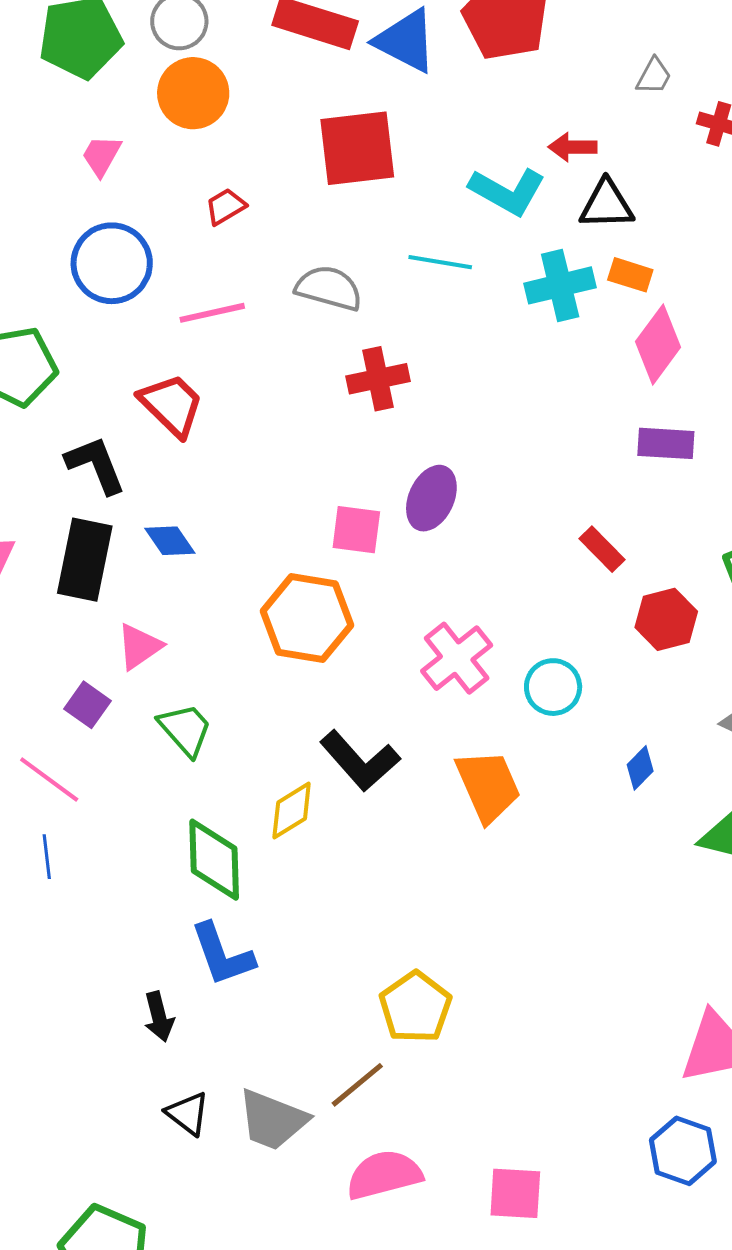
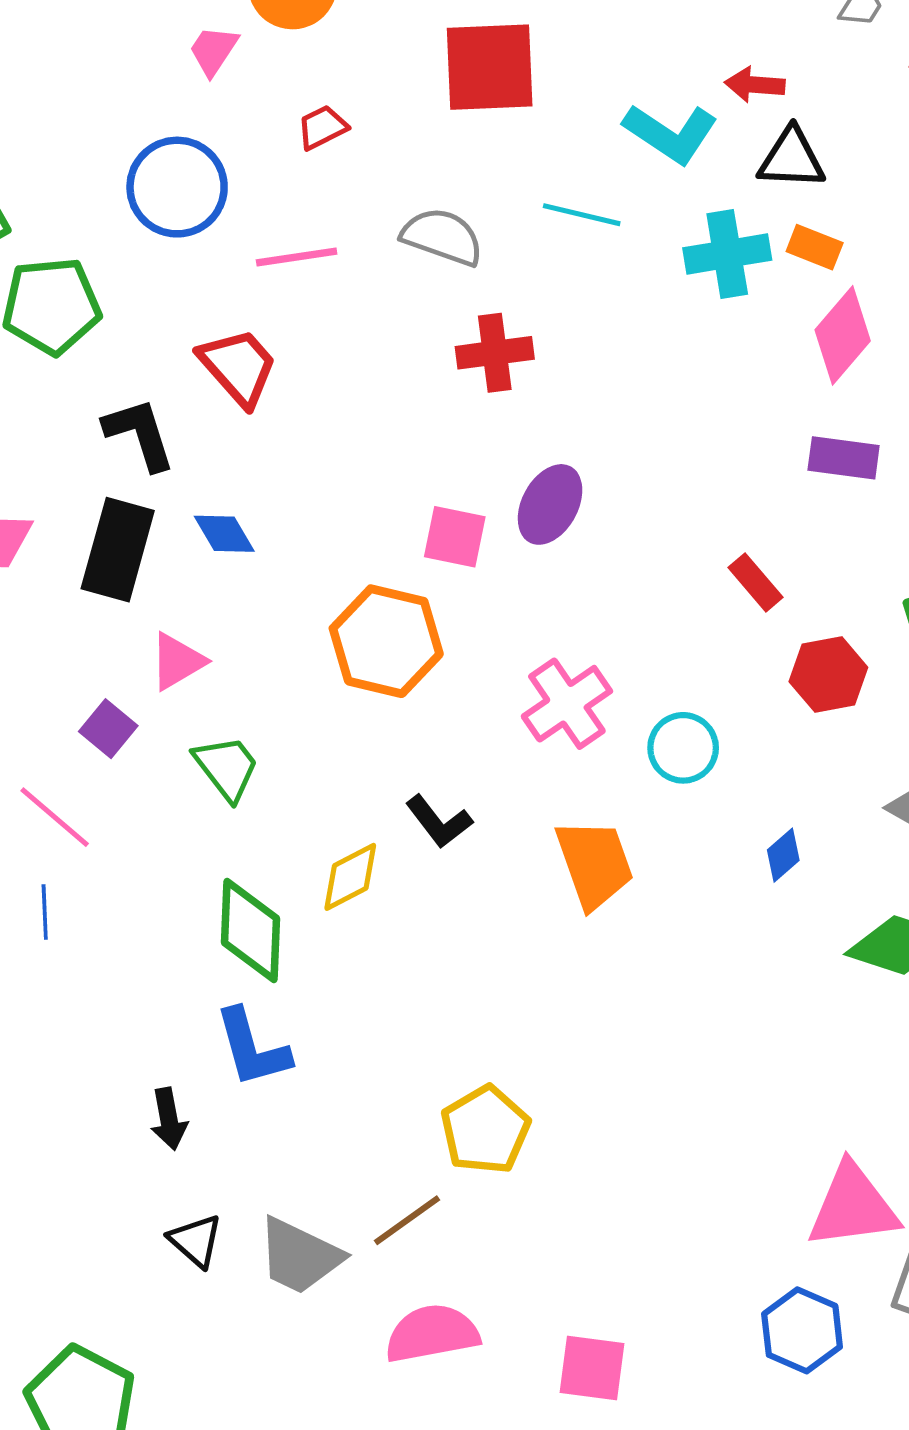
pink trapezoid: (101, 156) -> (213, 50), moved
black L-shape: (360, 761) -> (439, 822), size x0.7

